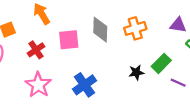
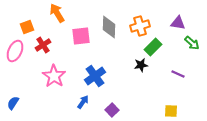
red cross: (36, 50) -> (43, 45), moved
green rectangle: (161, 63) -> (153, 47), moved

